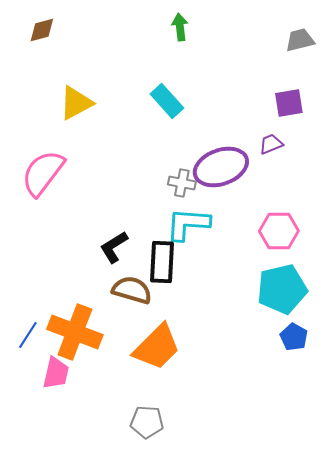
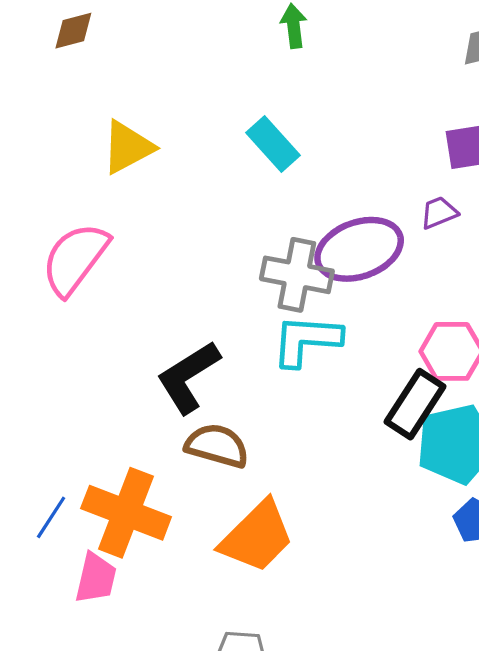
gray cross: (182, 183) -> (297, 275), size x1.6
black L-shape: (114, 247) -> (188, 377), size x1.4
black rectangle: (162, 262) -> (415, 404), moved, turned 30

